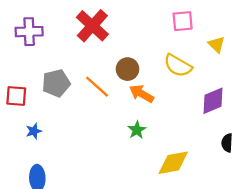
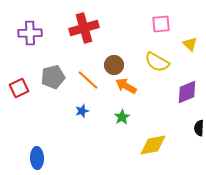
red cross: (92, 26) -> (84, 28), turned 32
red square: (16, 96) -> (19, 88), turned -30
blue star: (34, 131) -> (82, 111), moved

